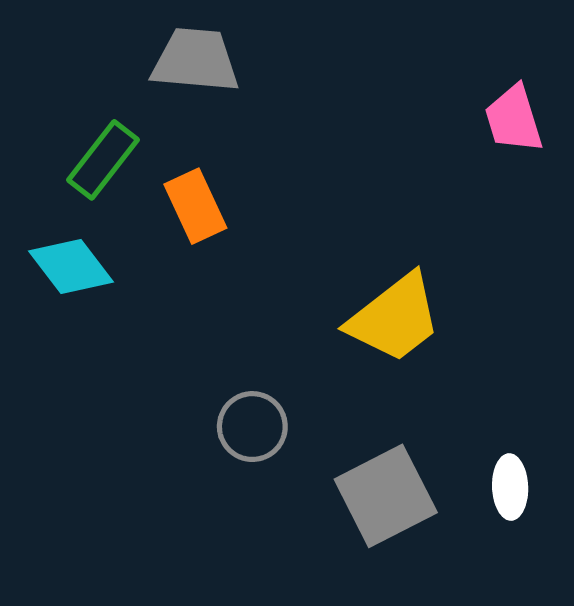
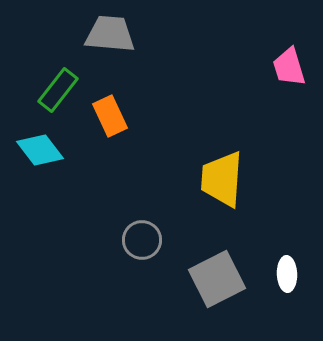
yellow trapezoid: (395, 318) -> (222, 179), turned 132

